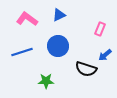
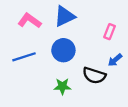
blue triangle: (59, 15) -> (65, 16), size x1.5
green star: (46, 81) -> (62, 86), moved

